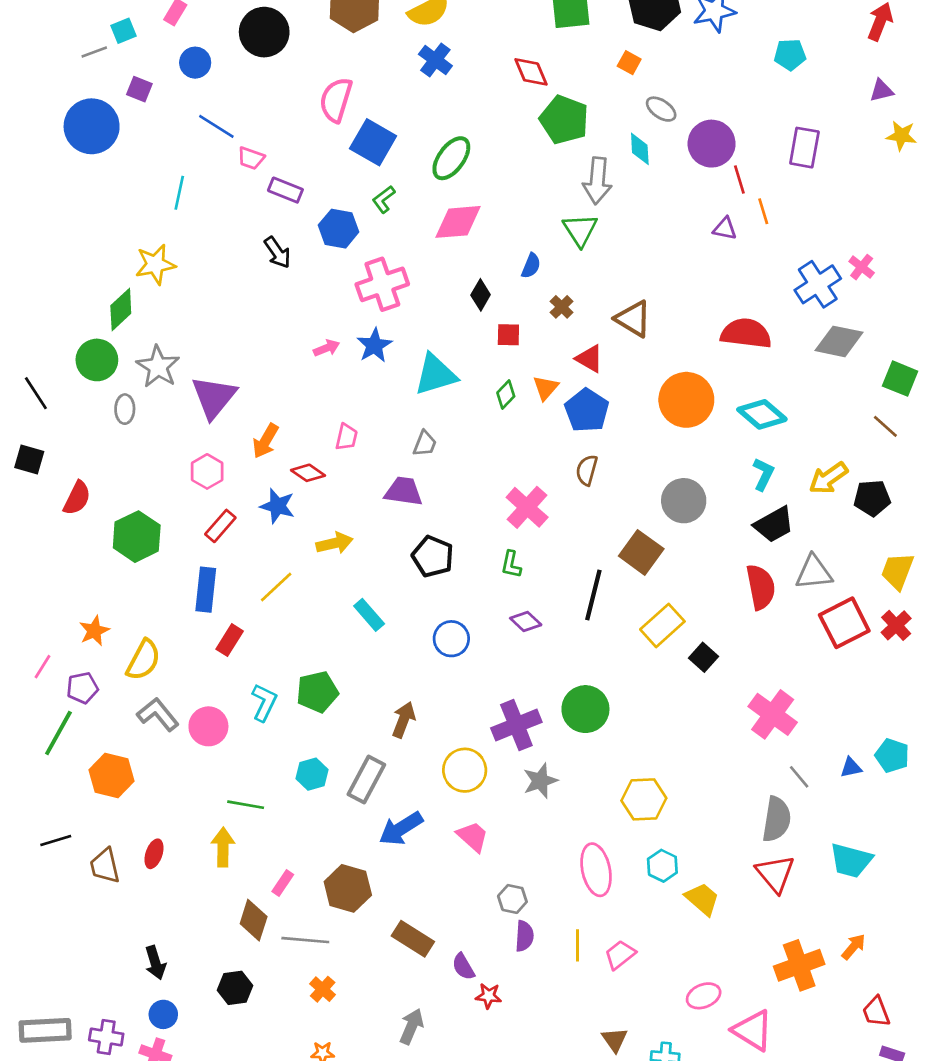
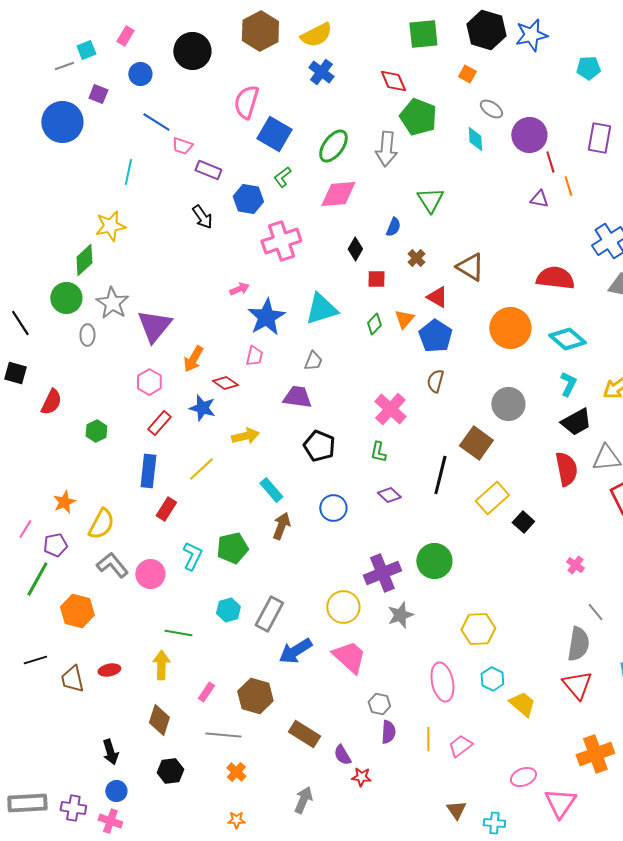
gray arrow: (597, 181) -> (386, 149), moved
blue star: (374, 345) -> (266, 317), moved, size x1.4
green hexagon: (137, 537) -> (96, 431), size x0.6
pink cross: (773, 714) -> (575, 565), size x0.5
brown arrow: (404, 720) -> (281, 526), moved
pink trapezoid: (473, 837) -> (349, 657), size x1.4
red ellipse: (154, 854) -> (109, 670), turned 60
brown diamond: (254, 920) -> (159, 720), moved
pink triangle: (753, 1030) -> (560, 803), turned 32

